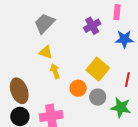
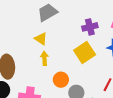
yellow square: (98, 69) -> (85, 52), moved

